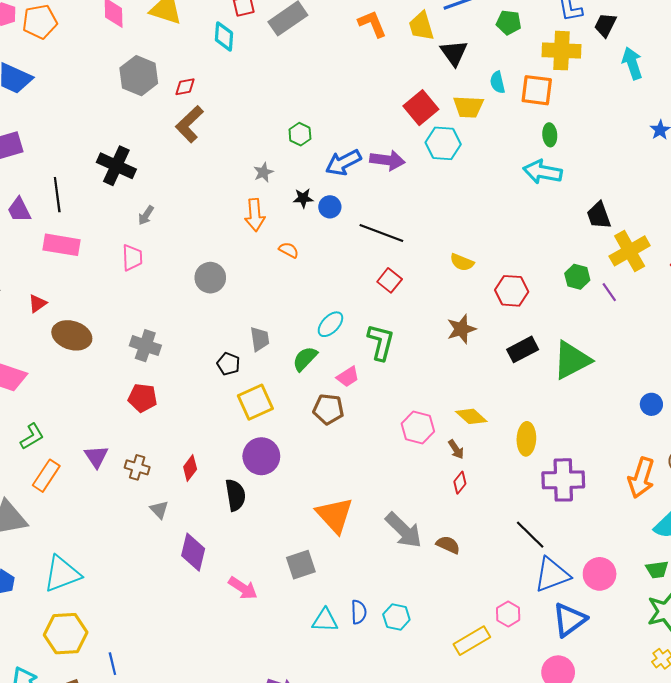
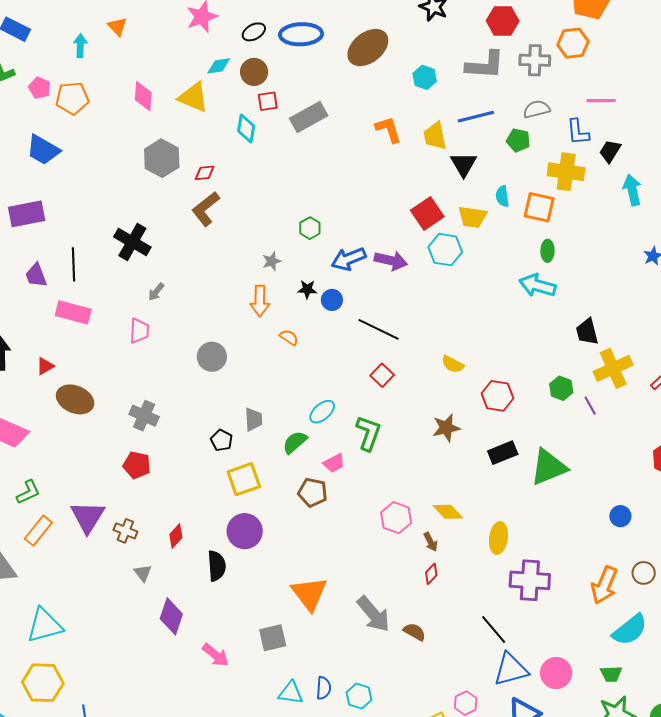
purple triangle: (96, 457) -> (88, 517), size x1.5

